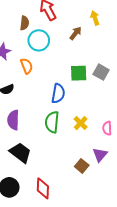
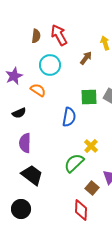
brown semicircle: (24, 23) -> (36, 36), moved
orange semicircle: (27, 66) -> (38, 90), turned -35
green semicircle: (52, 122) -> (74, 163), moved, turned 40
red diamond: (43, 188) -> (81, 210), moved

